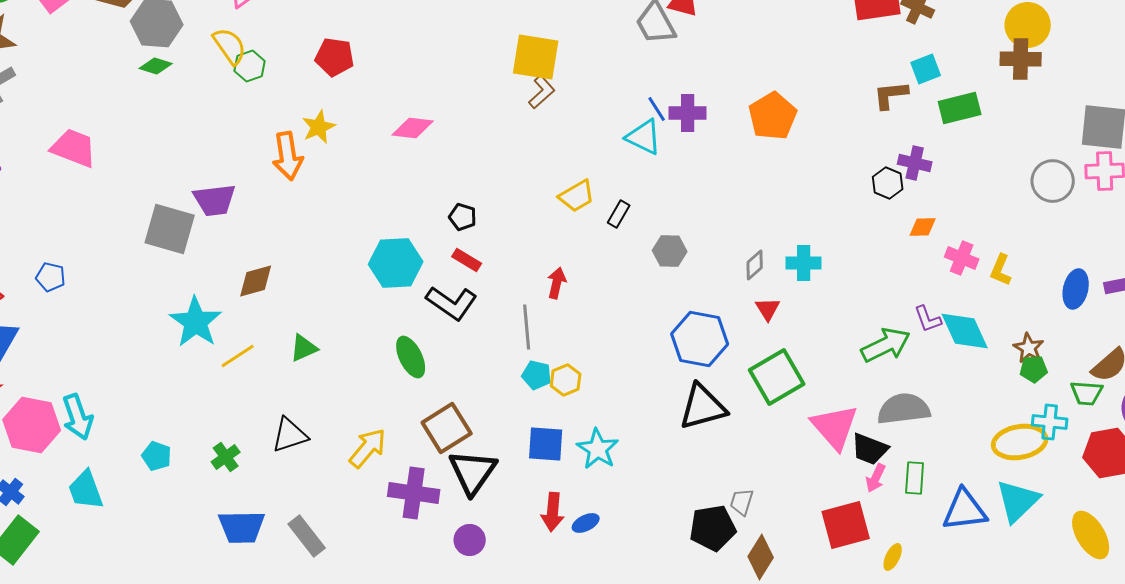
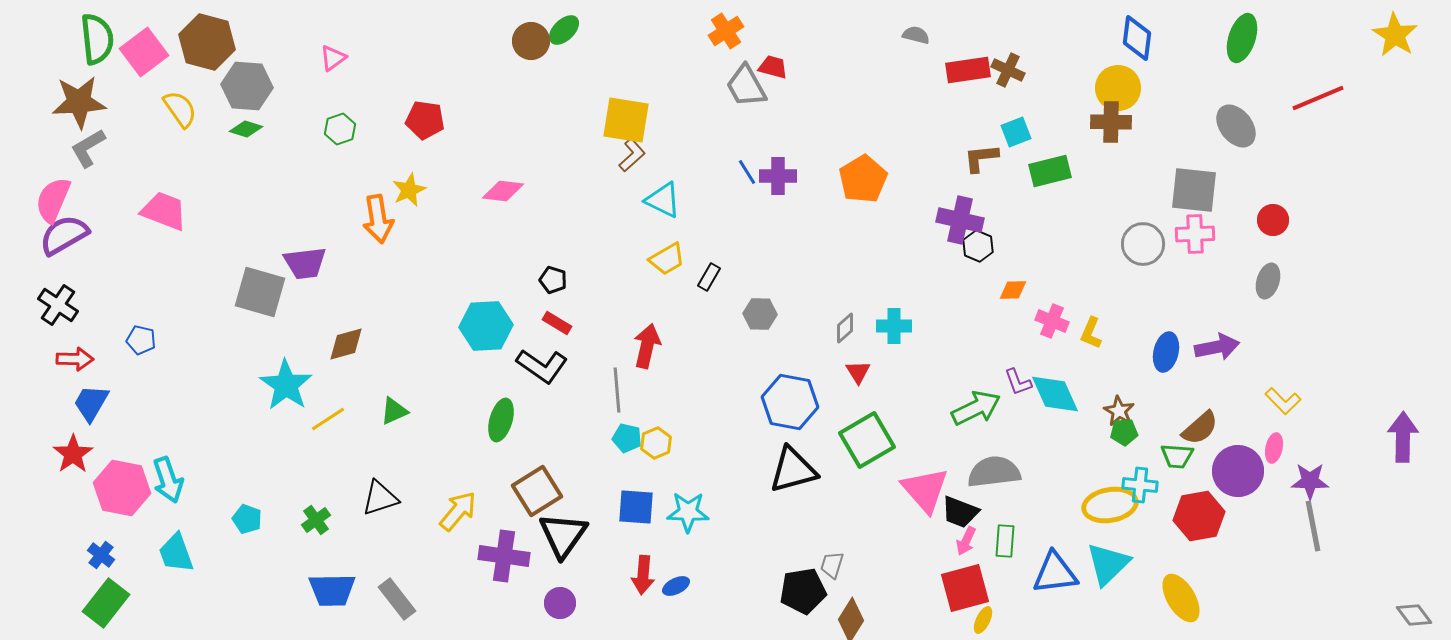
yellow semicircle: (230, 46) -> (180, 109), moved
cyan triangle: (644, 137) -> (663, 200), moved
purple cross: (915, 163) -> (960, 220), moved, size x1.4
red arrow: (557, 283) -> (647, 346), size x1.4
green ellipse: (411, 357) -> (501, 420), turned 42
cyan star: (598, 449) -> (688, 512), turned -30
red square: (846, 525) -> (965, 588), moved

